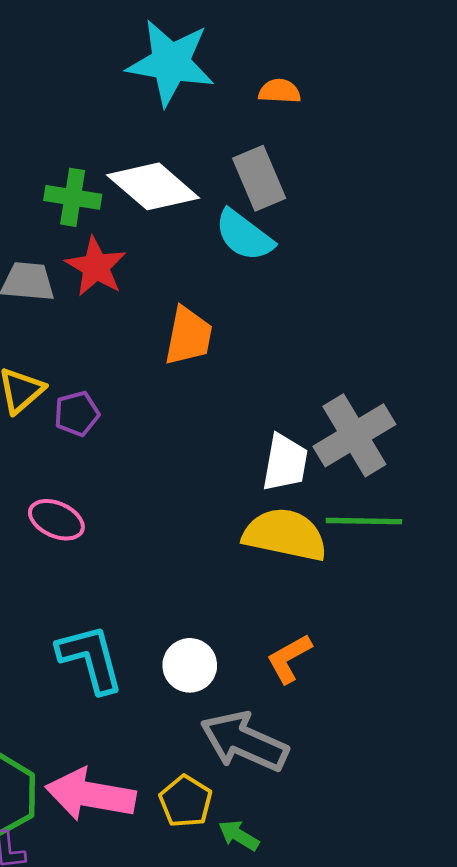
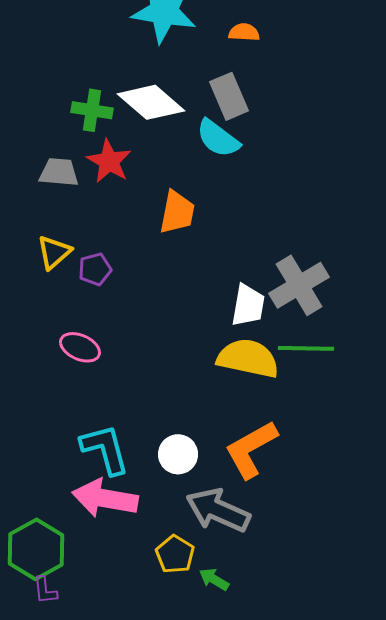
orange L-shape: (289, 659) -> (251, 449), size x1.6
pink arrow: (90, 795) -> (105, 498), moved

